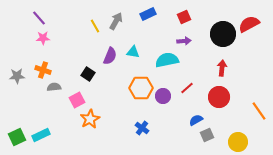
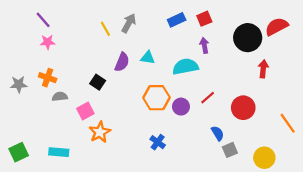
blue rectangle: (148, 14) -> (177, 20), moved
purple arrow: (184, 41) -> (204, 45), turned -96
red arrow: (222, 68) -> (263, 69), moved
blue semicircle: (196, 120) -> (218, 133), turned 88
cyan rectangle: (41, 135) -> (59, 152), moved, turned 30

